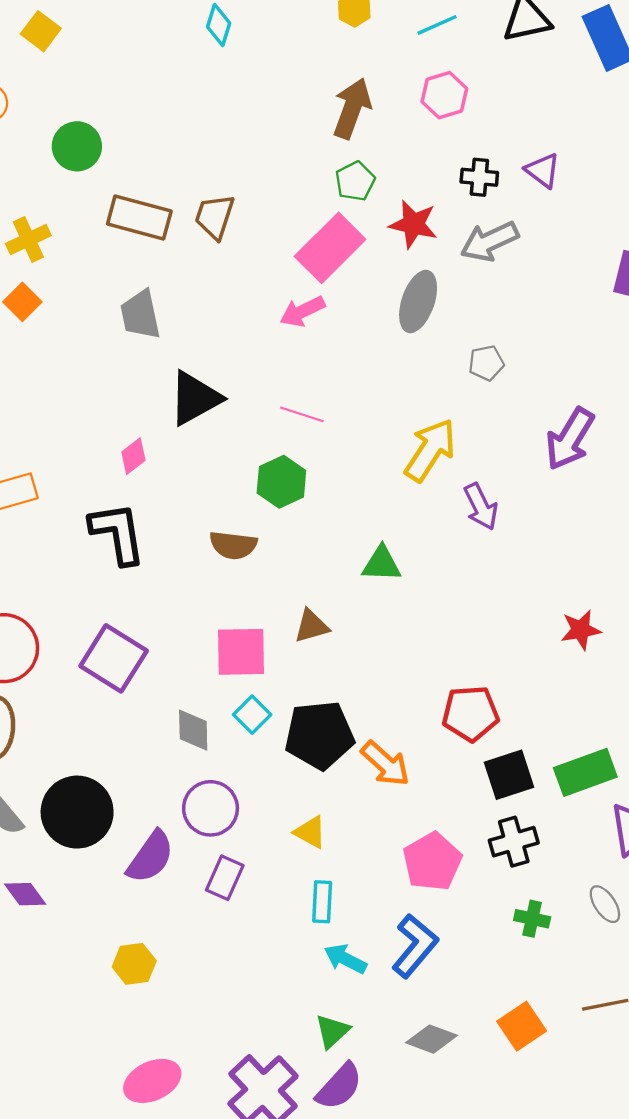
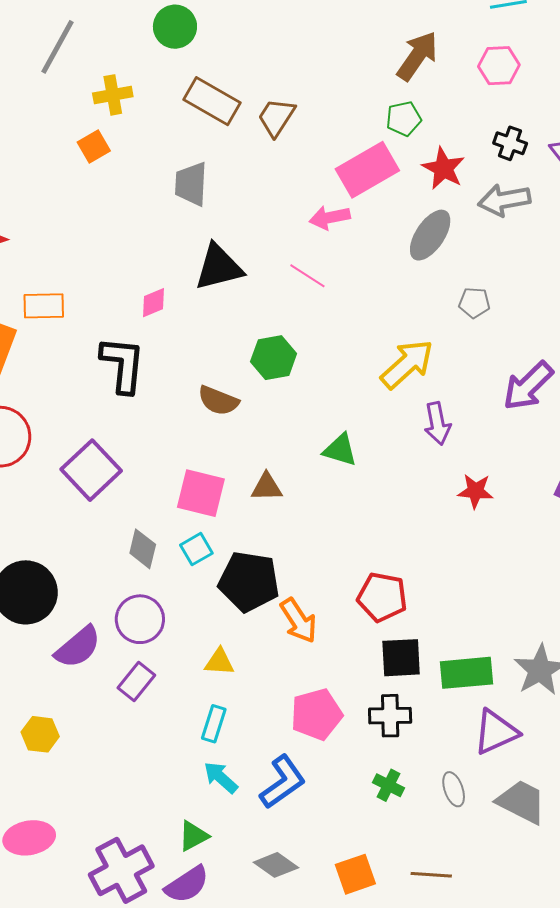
pink line: (302, 414) -> (307, 276), moved
red star: (581, 630) -> (475, 491), moved
yellow triangle: (310, 832) -> (219, 662), turned -40

